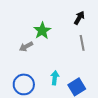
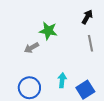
green star: (42, 31) -> (48, 31), turned -30

